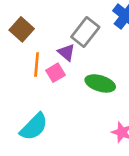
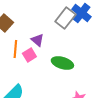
gray rectangle: (85, 32) -> (65, 18), moved

